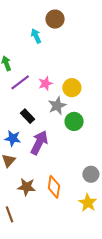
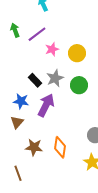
purple line: (20, 82) -> (37, 34), moved
gray star: (57, 106) -> (55, 78), moved

